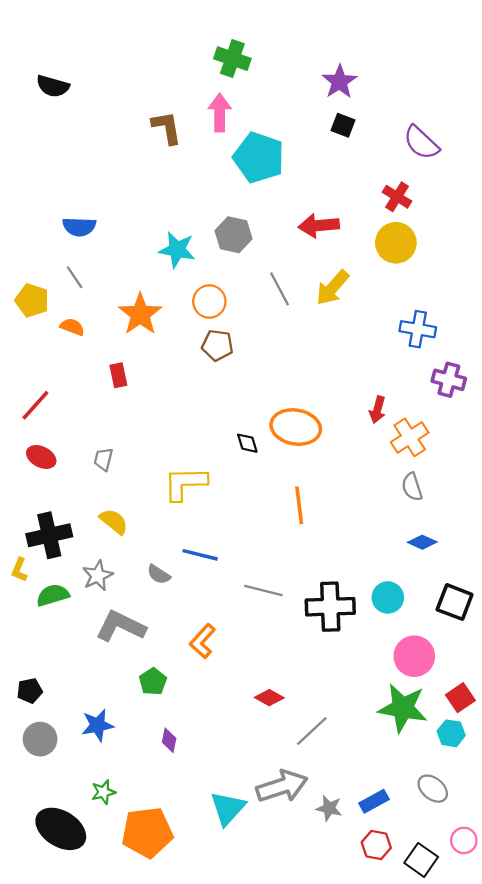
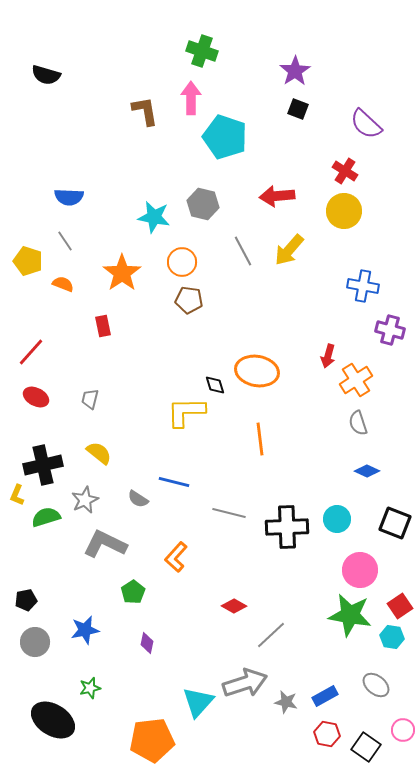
yellow L-shape: (185, 483) -> (186, 412), moved
orange pentagon: (147, 832) -> (152, 740), moved

